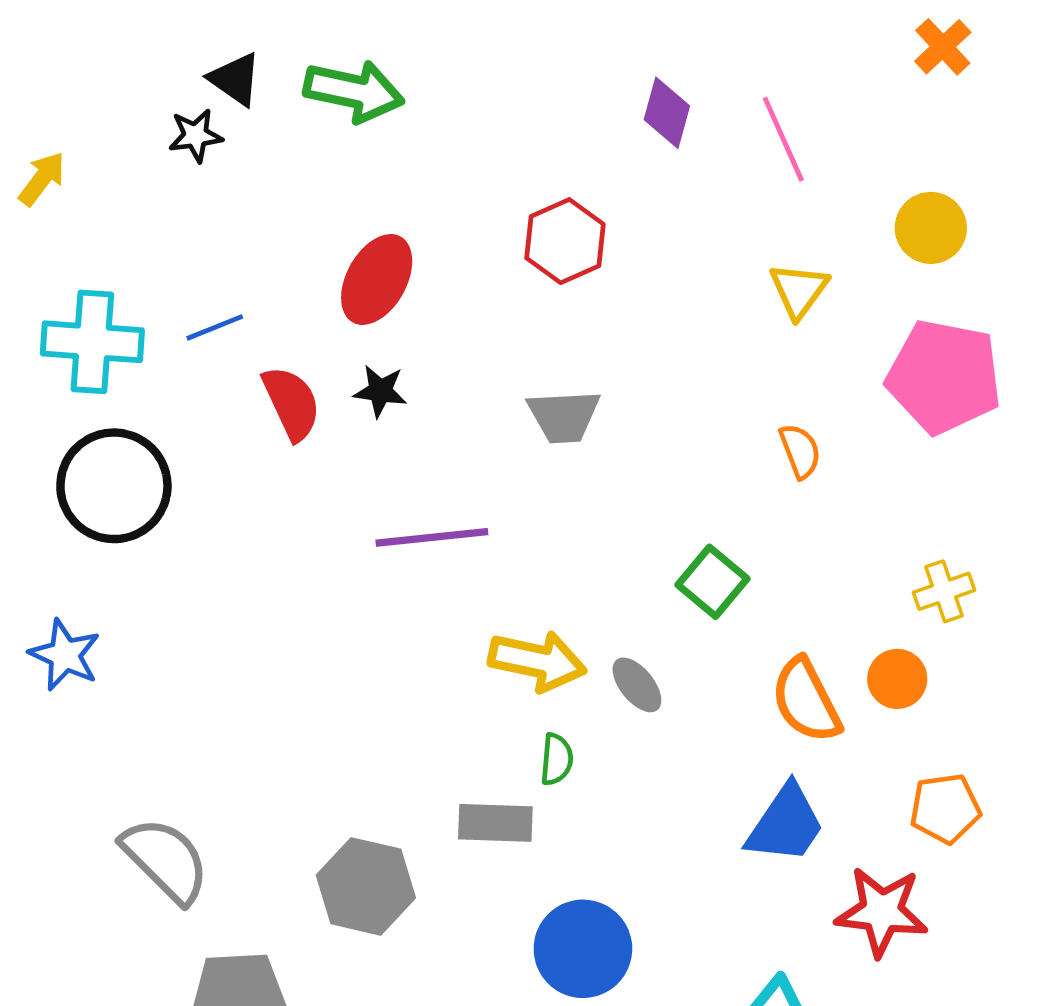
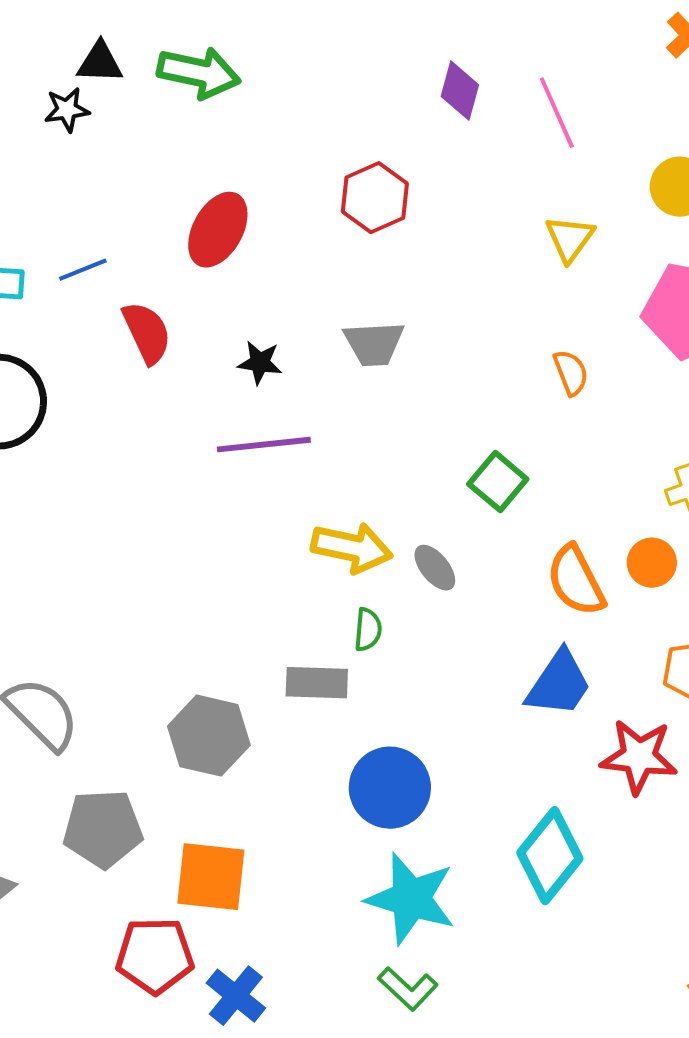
black triangle: (235, 79) -> (100, 63), turned -33
black star: (380, 391) -> (260, 363), moved

